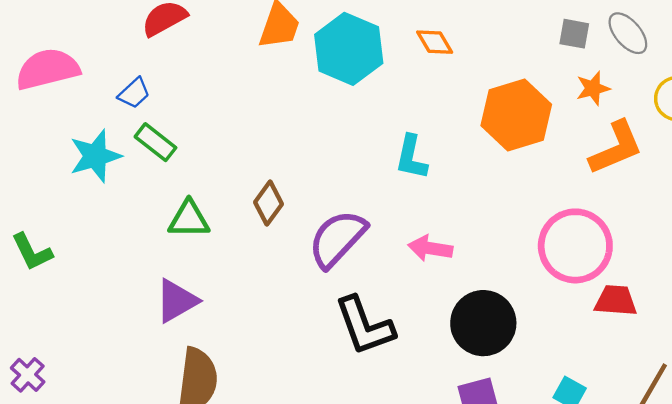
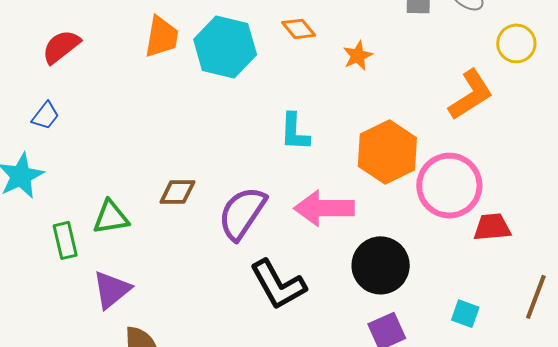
orange star: (593, 88) -> (358, 56), moved
orange hexagon: (516, 115) -> (387, 152), moved
green rectangle: (155, 142) -> (65, 240), moved, turned 48
brown diamond: (268, 203) -> (177, 192), turned 63
pink arrow: (430, 248) -> (324, 208), size x1.5

